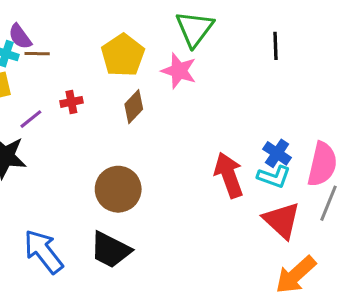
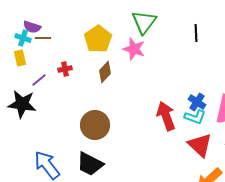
purple semicircle: (20, 36) -> (32, 27), turned -36

